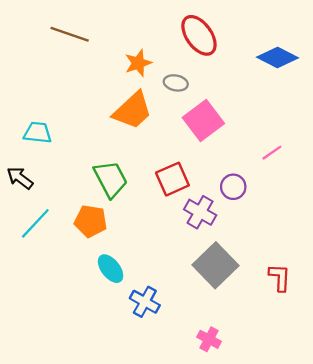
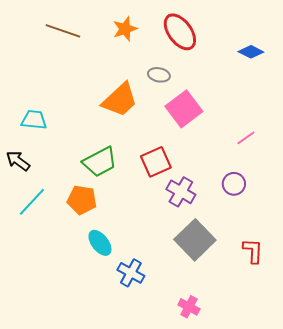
blue diamond: (277, 57) -> (251, 52), size x0.7
orange star: (138, 63) -> (125, 29), moved
green trapezoid: (111, 179) -> (100, 162), turned 90
purple circle: (233, 187) -> (234, 184), moved

